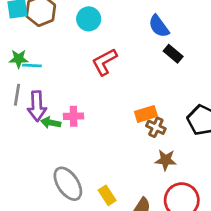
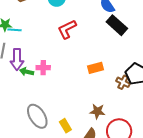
black rectangle: (173, 54) -> (117, 25), size x1.5
brown cross: (156, 127) -> (123, 82), moved
brown star: (166, 160) -> (97, 111), moved

